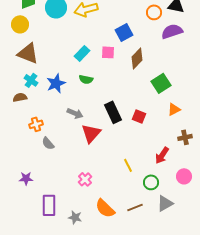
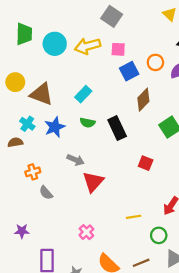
orange circle: (154, 12) -> (155, 62), moved
yellow circle: (20, 24) -> (15, 82), moved
pink square: (108, 52) -> (118, 49), moved
brown triangle: (28, 53) -> (42, 94), moved
black rectangle: (113, 112) -> (117, 128), moved
yellow line: (128, 165) -> (134, 217), turned -72

